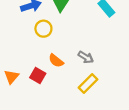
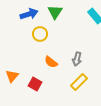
gray arrow: (86, 57) -> (77, 59), turned 72
red square: (38, 76) -> (35, 84), moved

